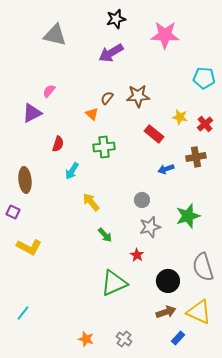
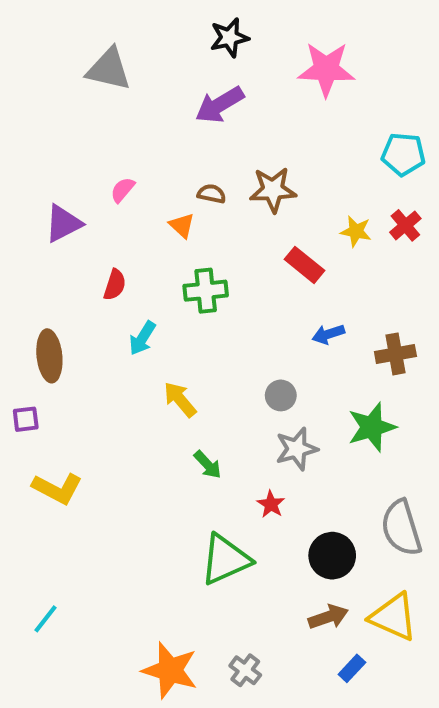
pink semicircle: (49, 91) -> (123, 190), moved
brown semicircle: (107, 98) -> (212, 194), turned 64
red cross: (205, 124) -> (405, 225), moved
brown cross: (196, 157) -> (395, 354), moved
purple square: (13, 212) -> (26, 419), turned -32
orange star: (86, 339) -> (170, 670), size x1.8

